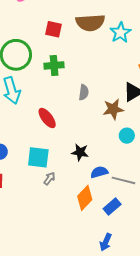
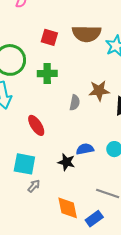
brown star: (113, 109) -> (99, 91), moved
blue semicircle: (99, 172) -> (85, 149), moved
orange diamond: (85, 198) -> (68, 208), turned -60

